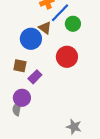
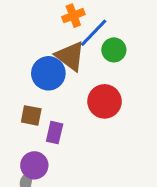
brown triangle: (45, 28) -> (70, 56), size x1.5
purple rectangle: (35, 77) -> (55, 133), turned -32

